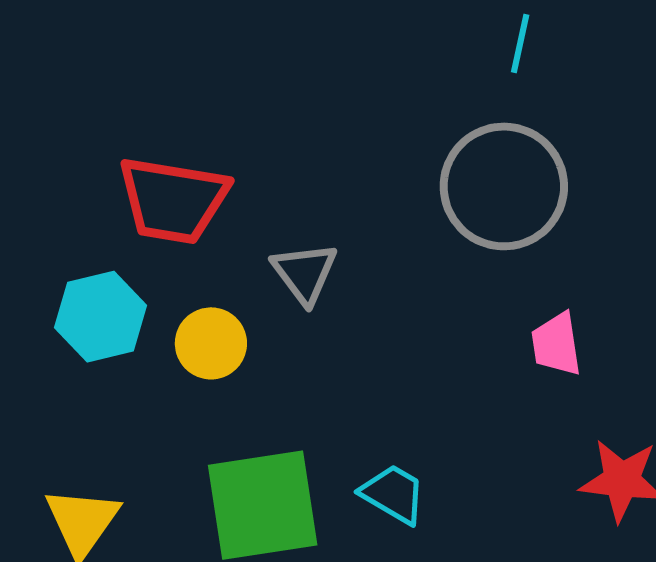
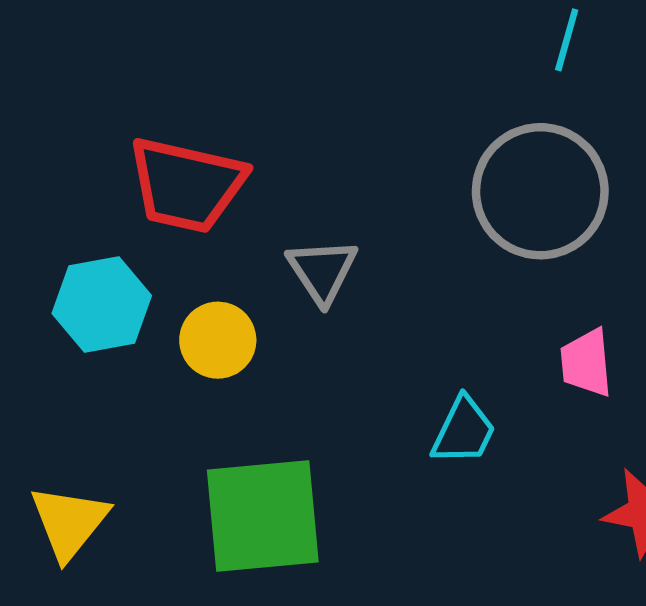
cyan trapezoid: (393, 494) -> (464, 431), moved, turned 82

